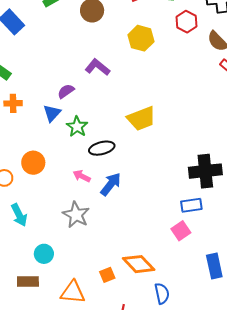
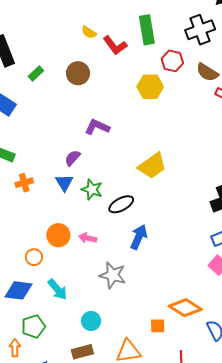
yellow hexagon: (141, 38) -> (150, 87), moved
pink arrow: (82, 176) -> (88, 238), moved
orange square: (107, 275) -> (158, 326), turned 35

